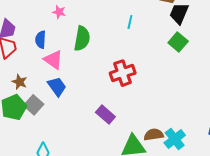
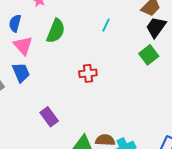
red cross: (123, 73) -> (88, 73), size x0.7
purple rectangle: (105, 115) -> (49, 117), moved

